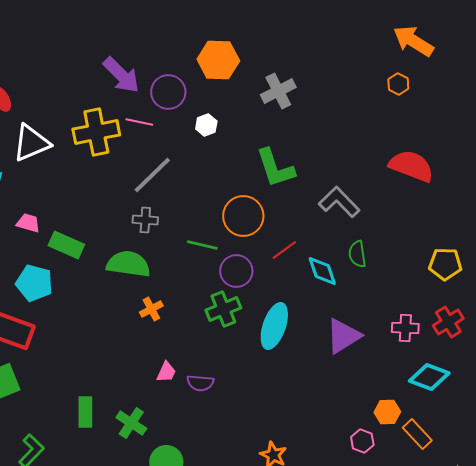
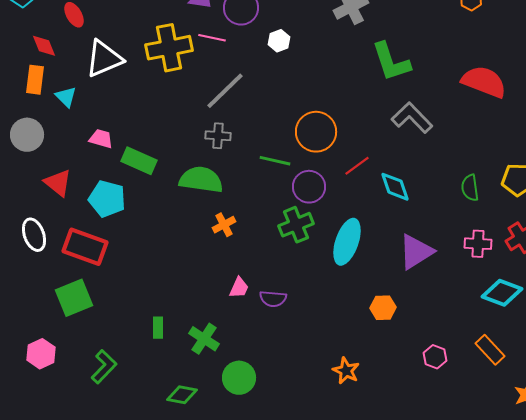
green L-shape: (275, 168) -> (391, 62), moved
green semicircle: (357, 254) -> (470, 188), moved
green rectangle: (85, 412) -> (158, 328), size x0.7
orange hexagon: (387, 412) -> (383, 308), moved

